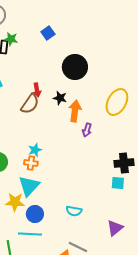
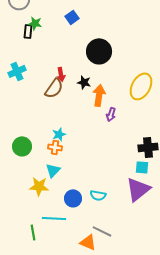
cyan triangle: (29, 186) -> (53, 170), size x0.7
blue circle: (35, 214) -> (73, 198), moved
purple triangle: (115, 228) -> (138, 189), moved, size x1.5

